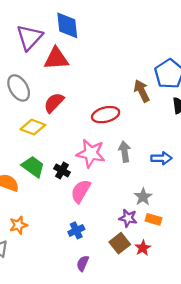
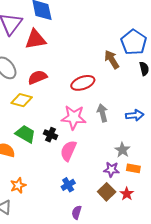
red semicircle: (54, 103) -> (37, 77), turned 30

